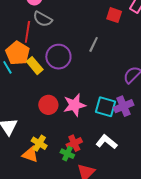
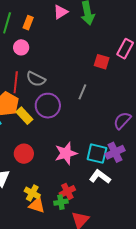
gray semicircle: (43, 19) -> (36, 79), moved
red circle: (48, 105) -> (24, 154), moved
white L-shape: (107, 142) -> (100, 177), moved
green cross: (67, 154) -> (61, 202), turned -32
orange triangle: (30, 155) -> (37, 205), moved

